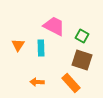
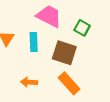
brown square: (82, 60) -> (64, 53), moved

